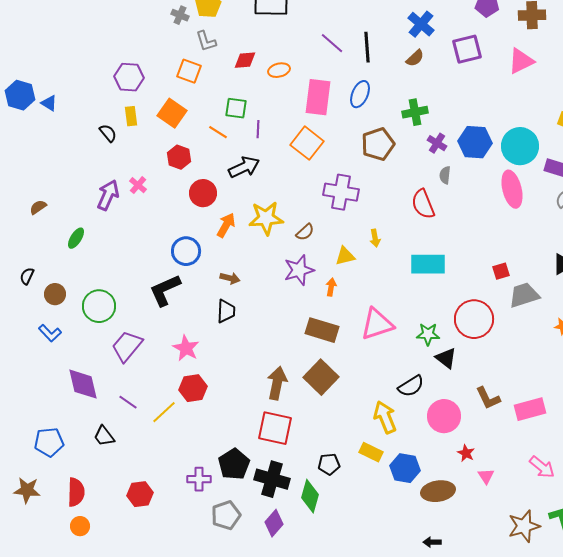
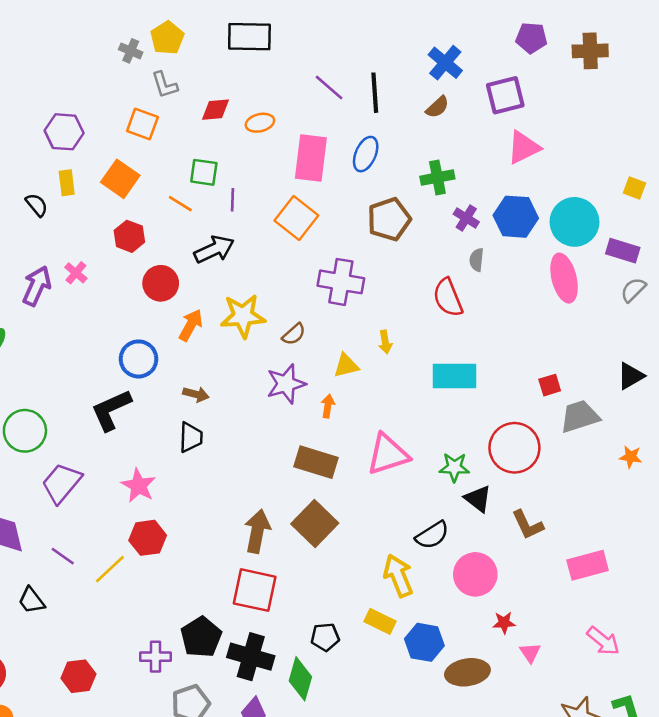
pink triangle: (521, 61) -> (524, 148), moved
brown L-shape: (488, 398) -> (528, 525), moved
red star: (466, 453) -> (504, 623), turned -30

